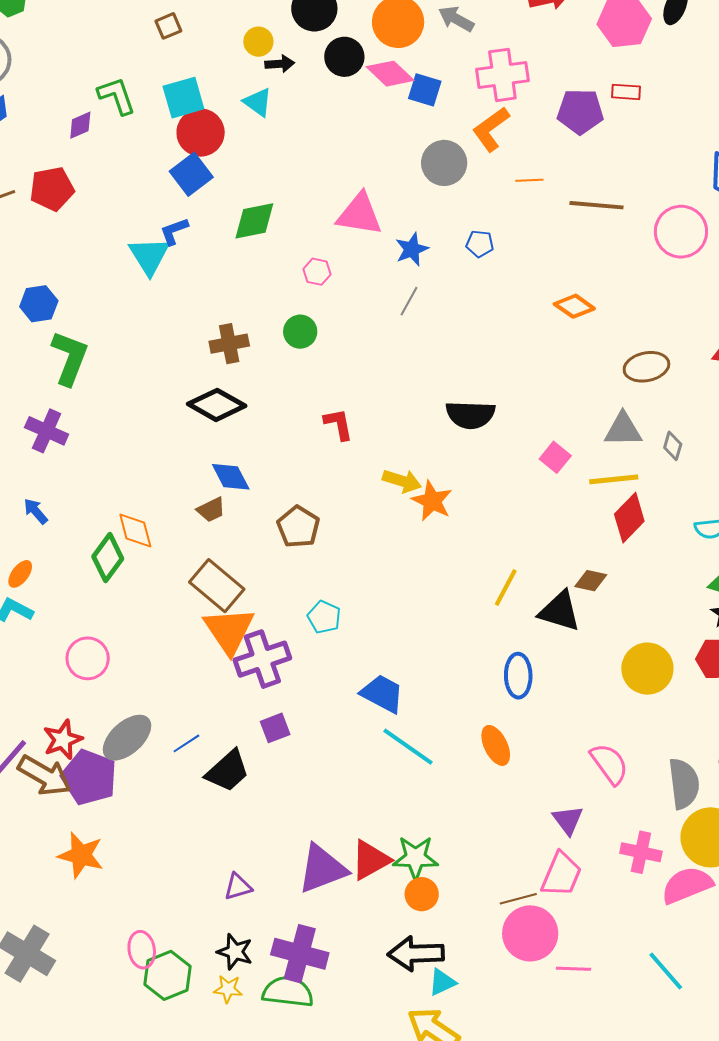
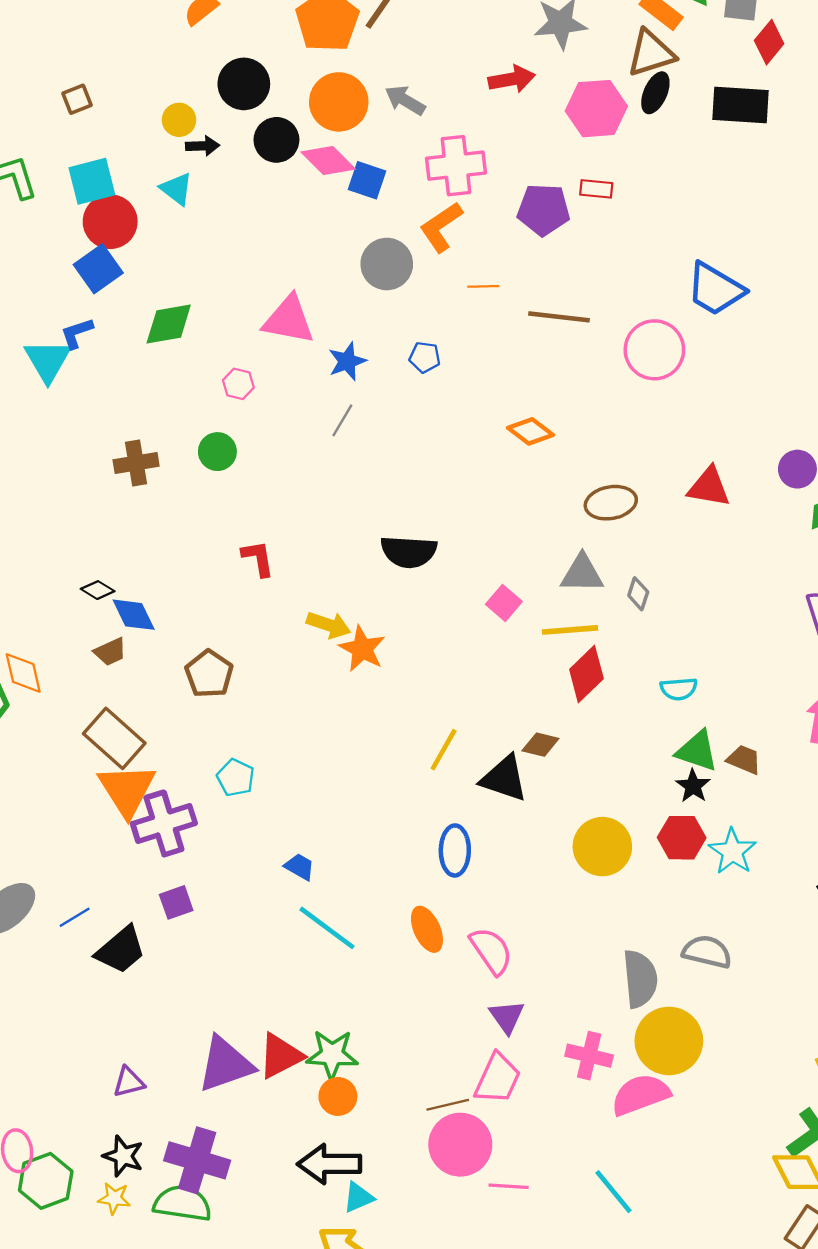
black diamond: (217, 405) -> (98, 590), moved, size x0.5
blue trapezoid: (382, 694) -> (300, 867), size x0.6
pink semicircle: (609, 764) -> (491, 951), moved

